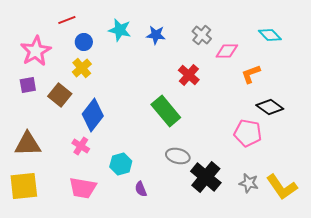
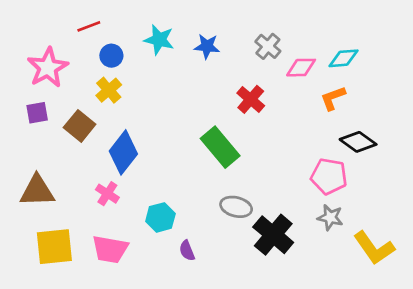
cyan diamond: (270, 35) -> (344, 58), moved, turned -50
gray star: (249, 183) -> (330, 217), moved
yellow square: (24, 186) -> (54, 247), moved

